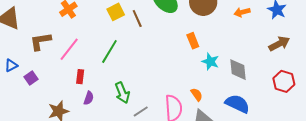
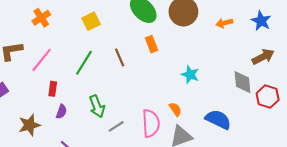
brown line: (137, 19) -> (120, 58), moved
orange rectangle: (193, 41) -> (152, 44), moved
gray diamond: (238, 70) -> (242, 82), moved

